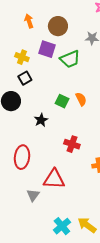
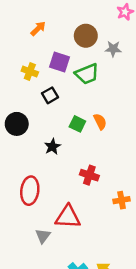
orange arrow: (29, 21) -> (38, 29), turned 64
brown circle: (58, 26) -> (86, 36), moved
black square: (25, 78) -> (50, 95), moved

